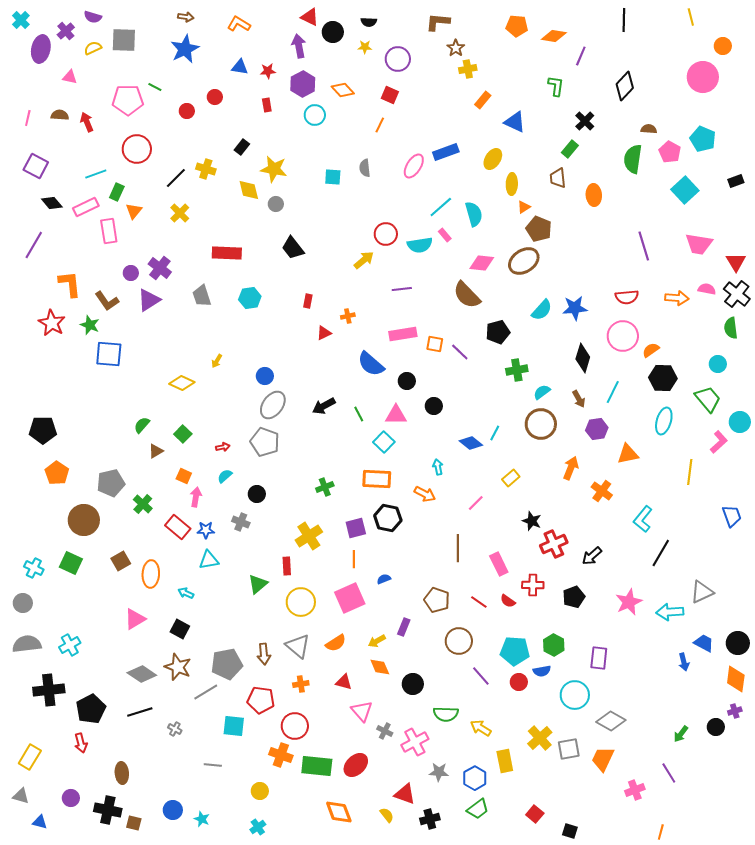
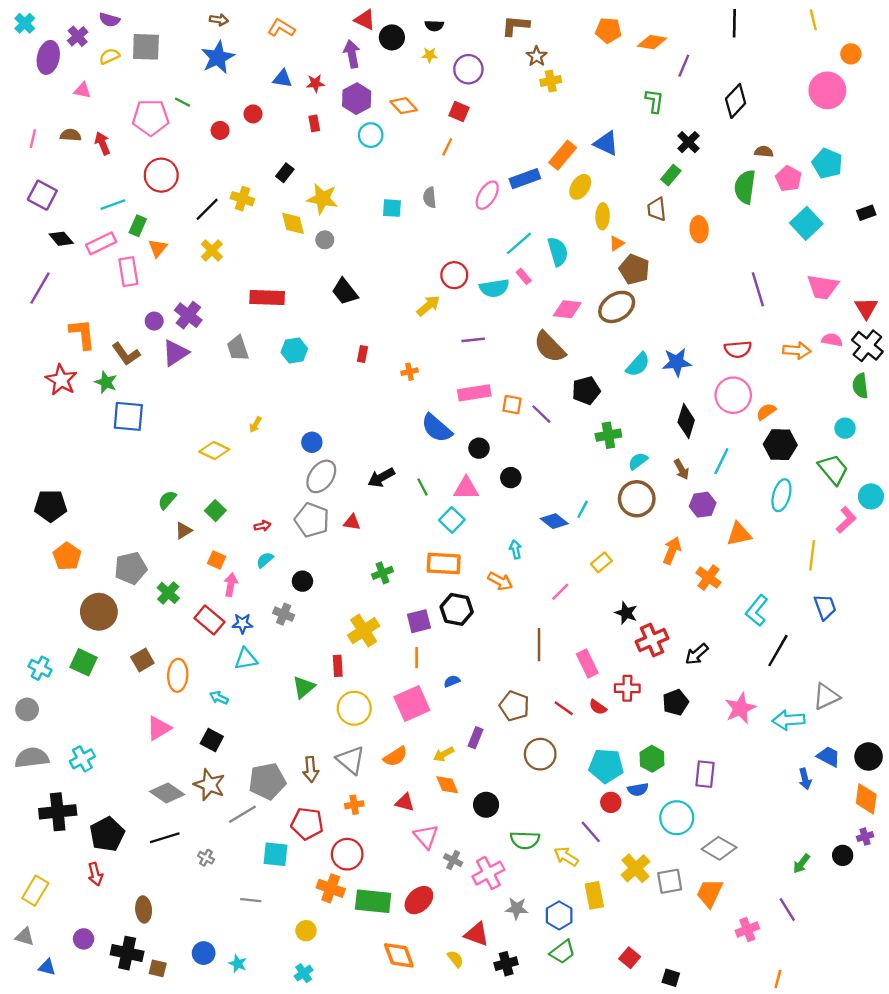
orange rectangle: (483, 100) -> (563, 155), moved, size x1.4
red triangle: (324, 333) -> (352, 522), moved, turned 35
blue trapezoid: (732, 516) -> (825, 607), moved
purple line: (481, 676) -> (591, 832), moved

